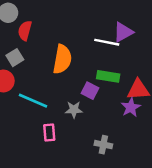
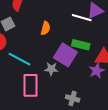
orange semicircle: (62, 59) -> (45, 28), size x0.6
purple square: (90, 91) -> (65, 55), size x1.6
pink rectangle: (49, 133) -> (30, 85), size x1.6

